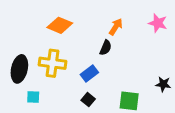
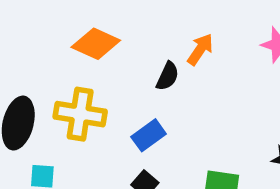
black semicircle: (106, 48) -> (168, 76), moved

